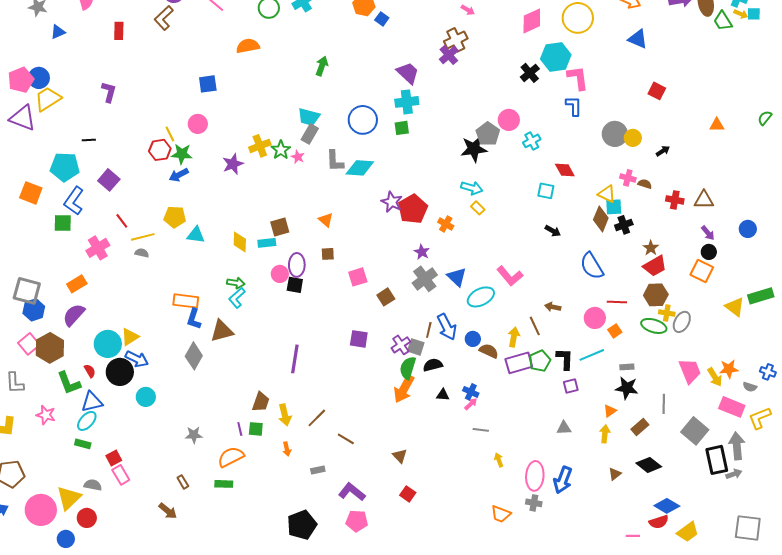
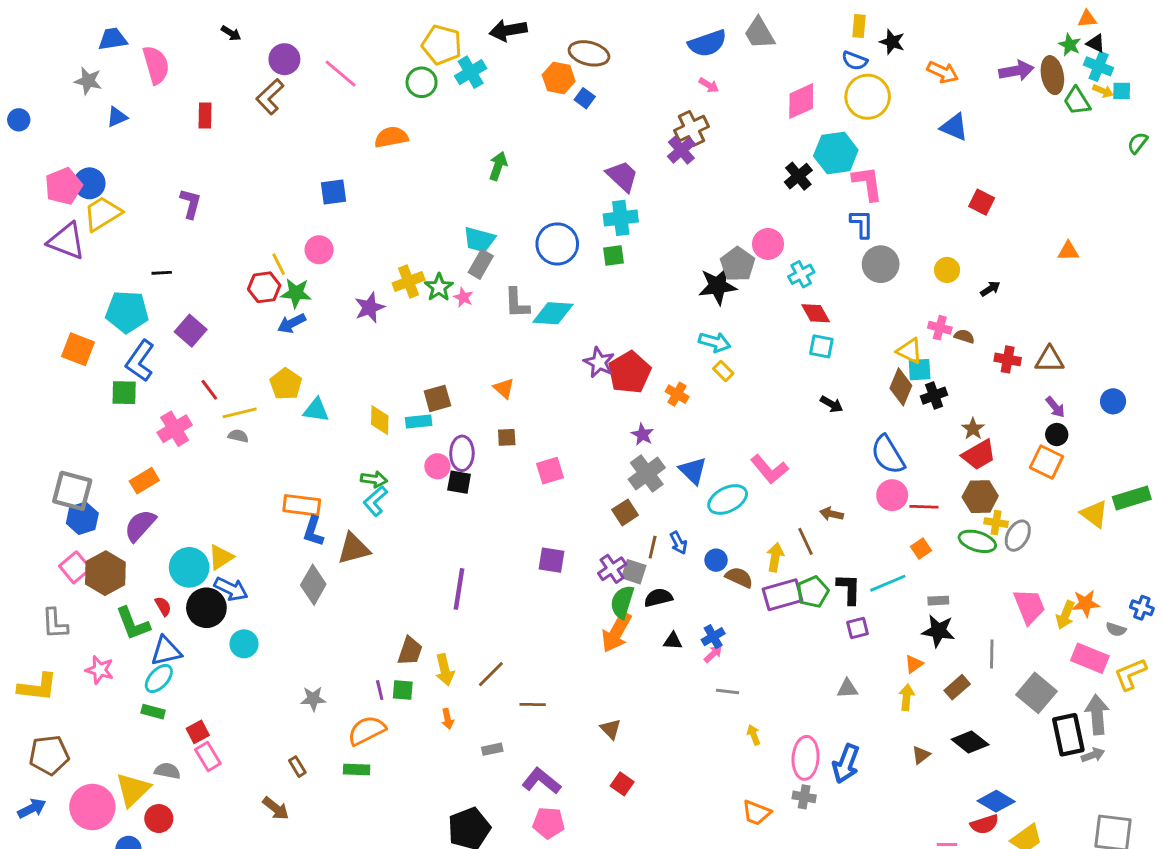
green semicircle: (765, 118) -> (1138, 143), moved
gray circle: (615, 134) -> (881, 264), moved
red diamond: (565, 170) -> (816, 313), moved
yellow pentagon: (175, 217) -> (286, 384), turned 30
brown square: (386, 297) -> (625, 512), moved
pink circle: (595, 318) -> (892, 495), moved
blue arrow: (447, 327) -> (678, 543), size x0.6
yellow arrow: (715, 377) -> (1065, 615), turned 54
blue cross: (471, 392) -> (713, 637), turned 35
brown line: (346, 439) -> (533, 704), turned -30

